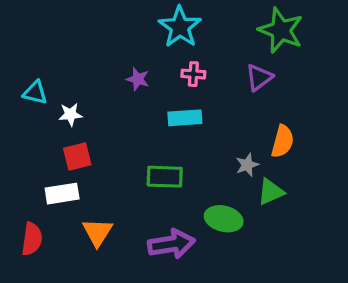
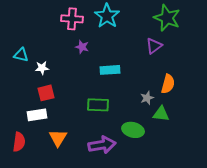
pink cross: (193, 74) -> (72, 19), moved, size x1.5
green triangle: (271, 192) -> (161, 114), turned 30

